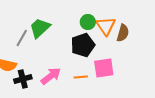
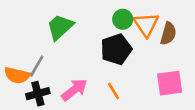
gray line: (22, 38) -> (37, 66), moved
pink square: (104, 68) -> (170, 83), moved
orange line: (81, 77) -> (114, 91), turned 64

